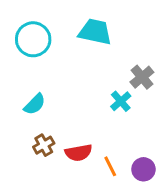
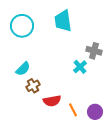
cyan trapezoid: (95, 32) -> (63, 21), turned -110
gray cross: (142, 77) -> (94, 51), turned -35
brown cross: (44, 145) -> (33, 86), moved

